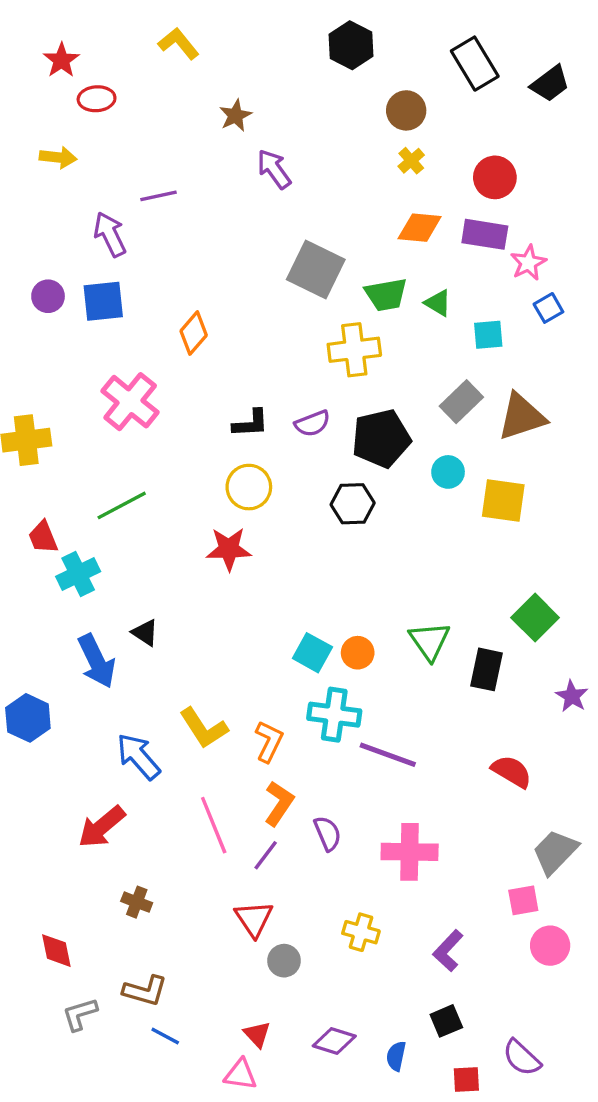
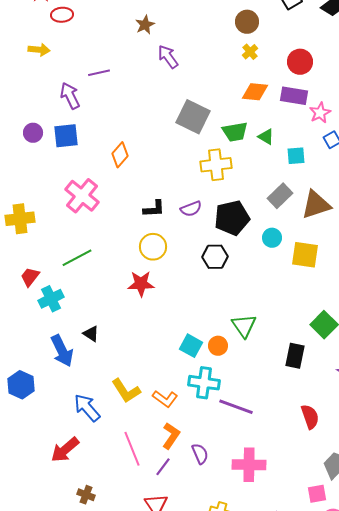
red trapezoid: (43, 537) -> (30, 277), turned 60
green triangle: (430, 641) -> (244, 326), moved
orange L-shape: (269, 741) -> (165, 399), turned 100
red semicircle: (512, 772) -> (310, 417), turned 40

